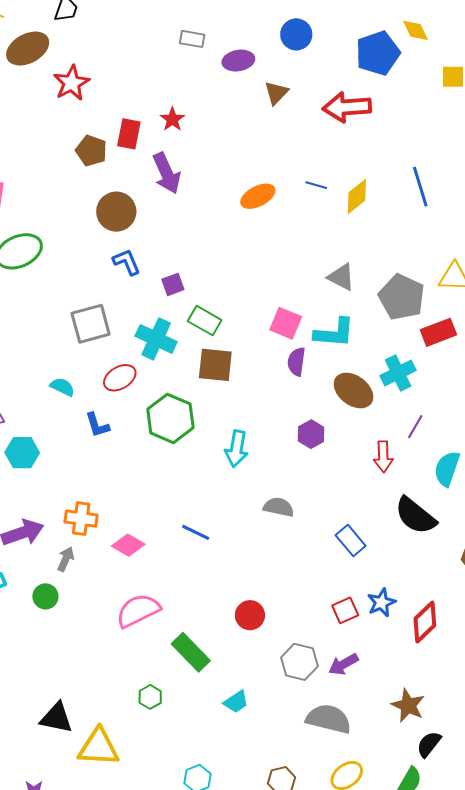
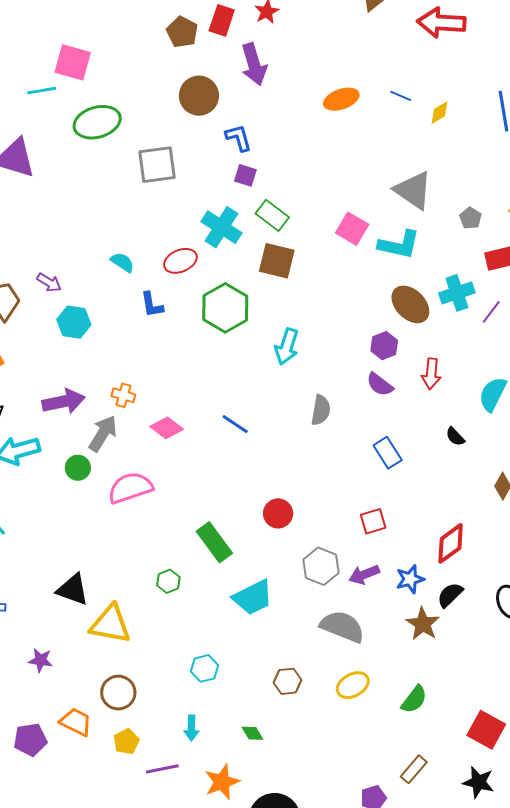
yellow diamond: (357, 197) -> (439, 113), size x0.7
blue L-shape: (127, 262) -> (239, 138), moved
gray triangle: (341, 277) -> (413, 190), size x1.4
purple square: (173, 284) -> (245, 175), turned 30
gray pentagon: (402, 297) -> (470, 218), size x0.5
gray square: (91, 324) -> (157, 165), moved
purple semicircle: (296, 362) -> (380, 384), moved, turned -68
purple line: (415, 427) -> (491, 312), moved
purple hexagon: (311, 434) -> (384, 346), moved
gray semicircle: (279, 507) -> (321, 410), turned 80
black semicircle: (415, 516) -> (455, 437), size x0.5
orange cross: (81, 519) -> (123, 395), size x0.7
gray arrow: (66, 559) -> (103, 433), size x1.5
blue star: (381, 603) -> (410, 579), moved
pink semicircle: (138, 610) -> (130, 488), moved
cyan trapezoid: (236, 702) -> (253, 597), size x1.6
black semicircle: (429, 744) -> (450, 595), moved

